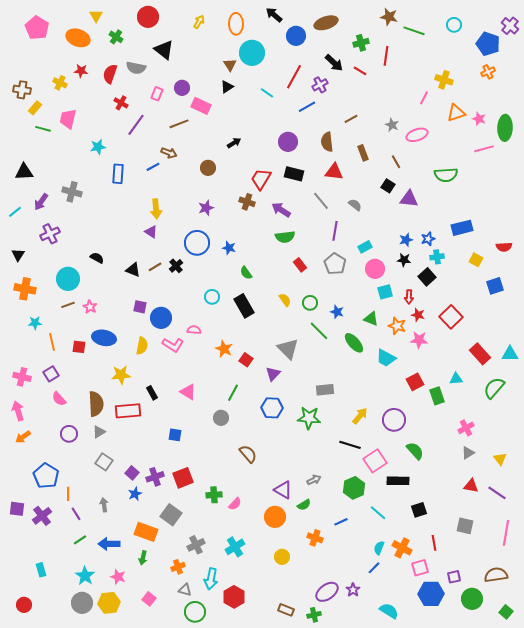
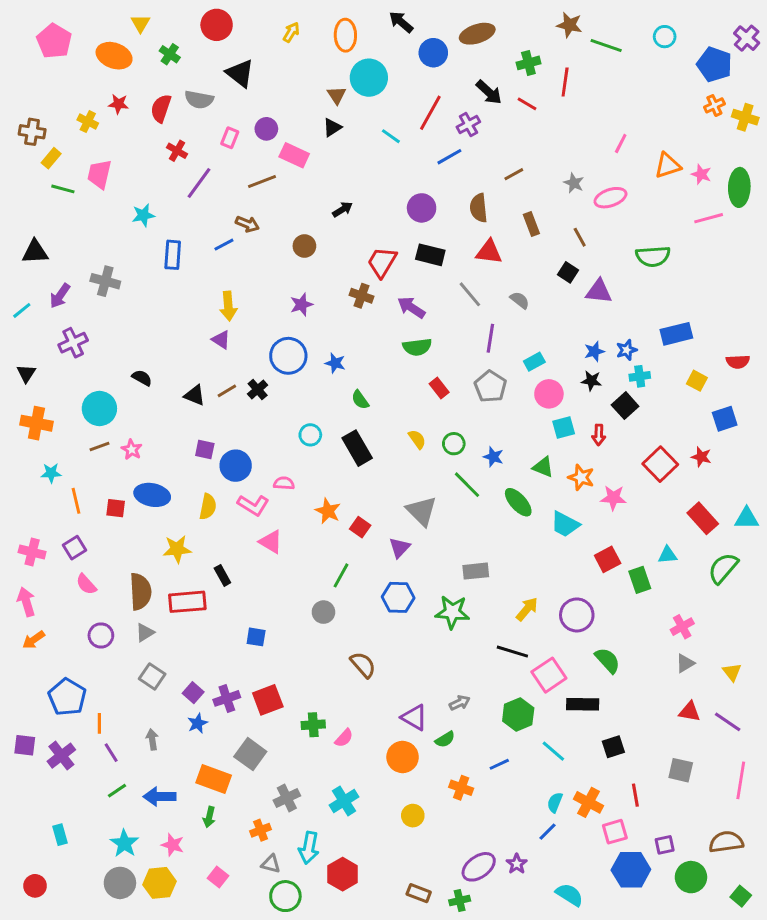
yellow cross: (444, 80) -> (745, 117), moved
red star: (418, 315) -> (701, 457), moved
pink triangle: (188, 392) -> (271, 542), moved

